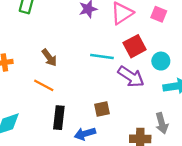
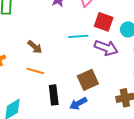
red square: (135, 46) -> (104, 22), turned -30
brown square: (102, 109) -> (88, 80), size x1.5

